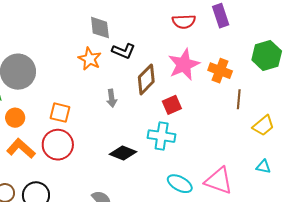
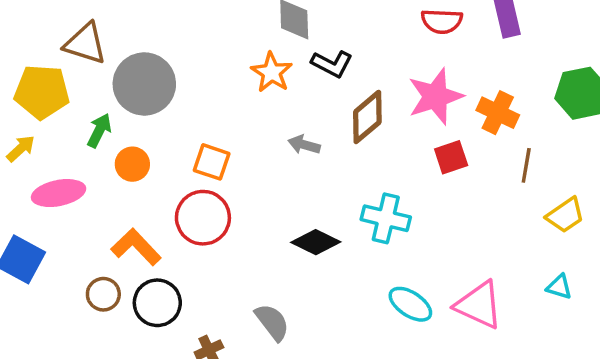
gray arrow: (112, 98) -> (304, 145), turned 108
red square: (172, 105) -> (451, 157), moved
orange L-shape: (21, 149) -> (136, 247), moved

